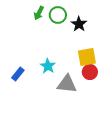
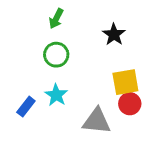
green circle: (58, 15) -> (56, 55), moved
cyan star: (48, 66) -> (56, 95), moved

